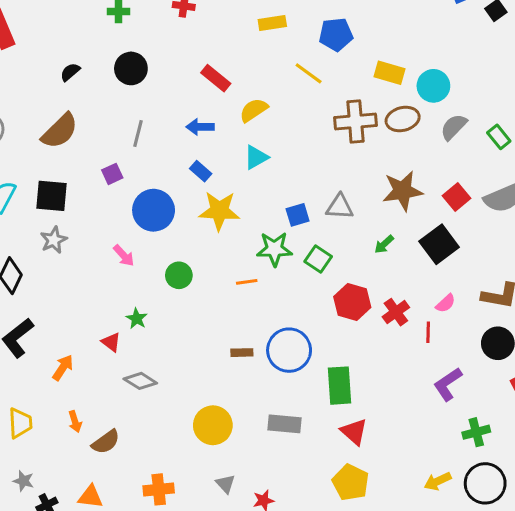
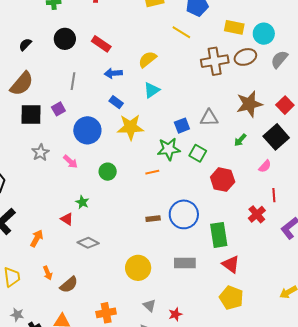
red rectangle: (216, 78) -> (101, 44), moved
black square: (51, 196) -> (31, 115), moved
gray star: (54, 240) -> (40, 152), moved
pink semicircle: (446, 303) -> (265, 166), moved
red cross: (396, 312) -> (257, 214), moved

